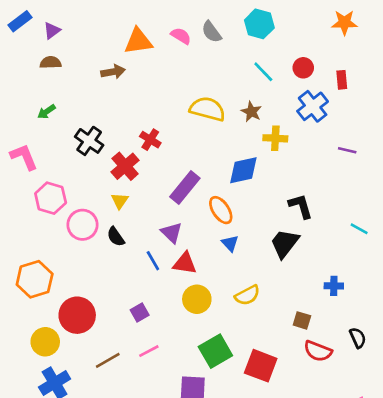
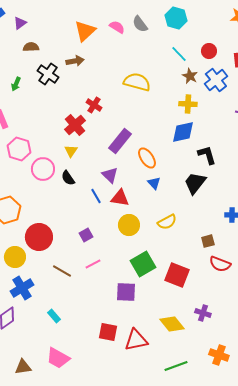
orange triangle: (138, 41) -> (85, 31), turned -35
brown semicircle: (51, 62) -> (31, 47), moved
brown arrow: (113, 72) -> (75, 61), moved
green arrow: (47, 112) -> (16, 84), turned -32
brown star: (251, 112) -> (190, 76), moved
black cross: (89, 141) -> (48, 74), moved
blue diamond: (243, 170) -> (183, 132), moved
brown square: (302, 320) -> (208, 241), turned -32
brown line: (108, 360) -> (62, 271), turned 60

